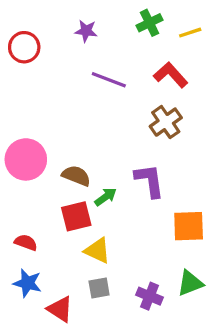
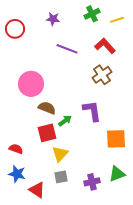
pink circle: (26, 159) -> (31, 84), moved
yellow triangle: (97, 251) -> (60, 154), turned 48
purple cross: (149, 296) -> (92, 182), turned -35

